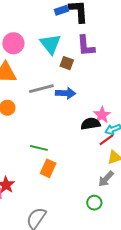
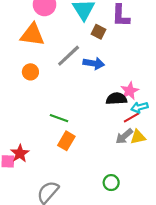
gray line: (41, 89) -> (69, 56), turned -35
gray arrow: (106, 179) -> (124, 136), moved

